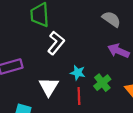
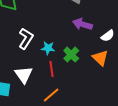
white L-shape: (56, 43) -> (26, 39), moved
white triangle: (49, 87) -> (24, 75), moved

